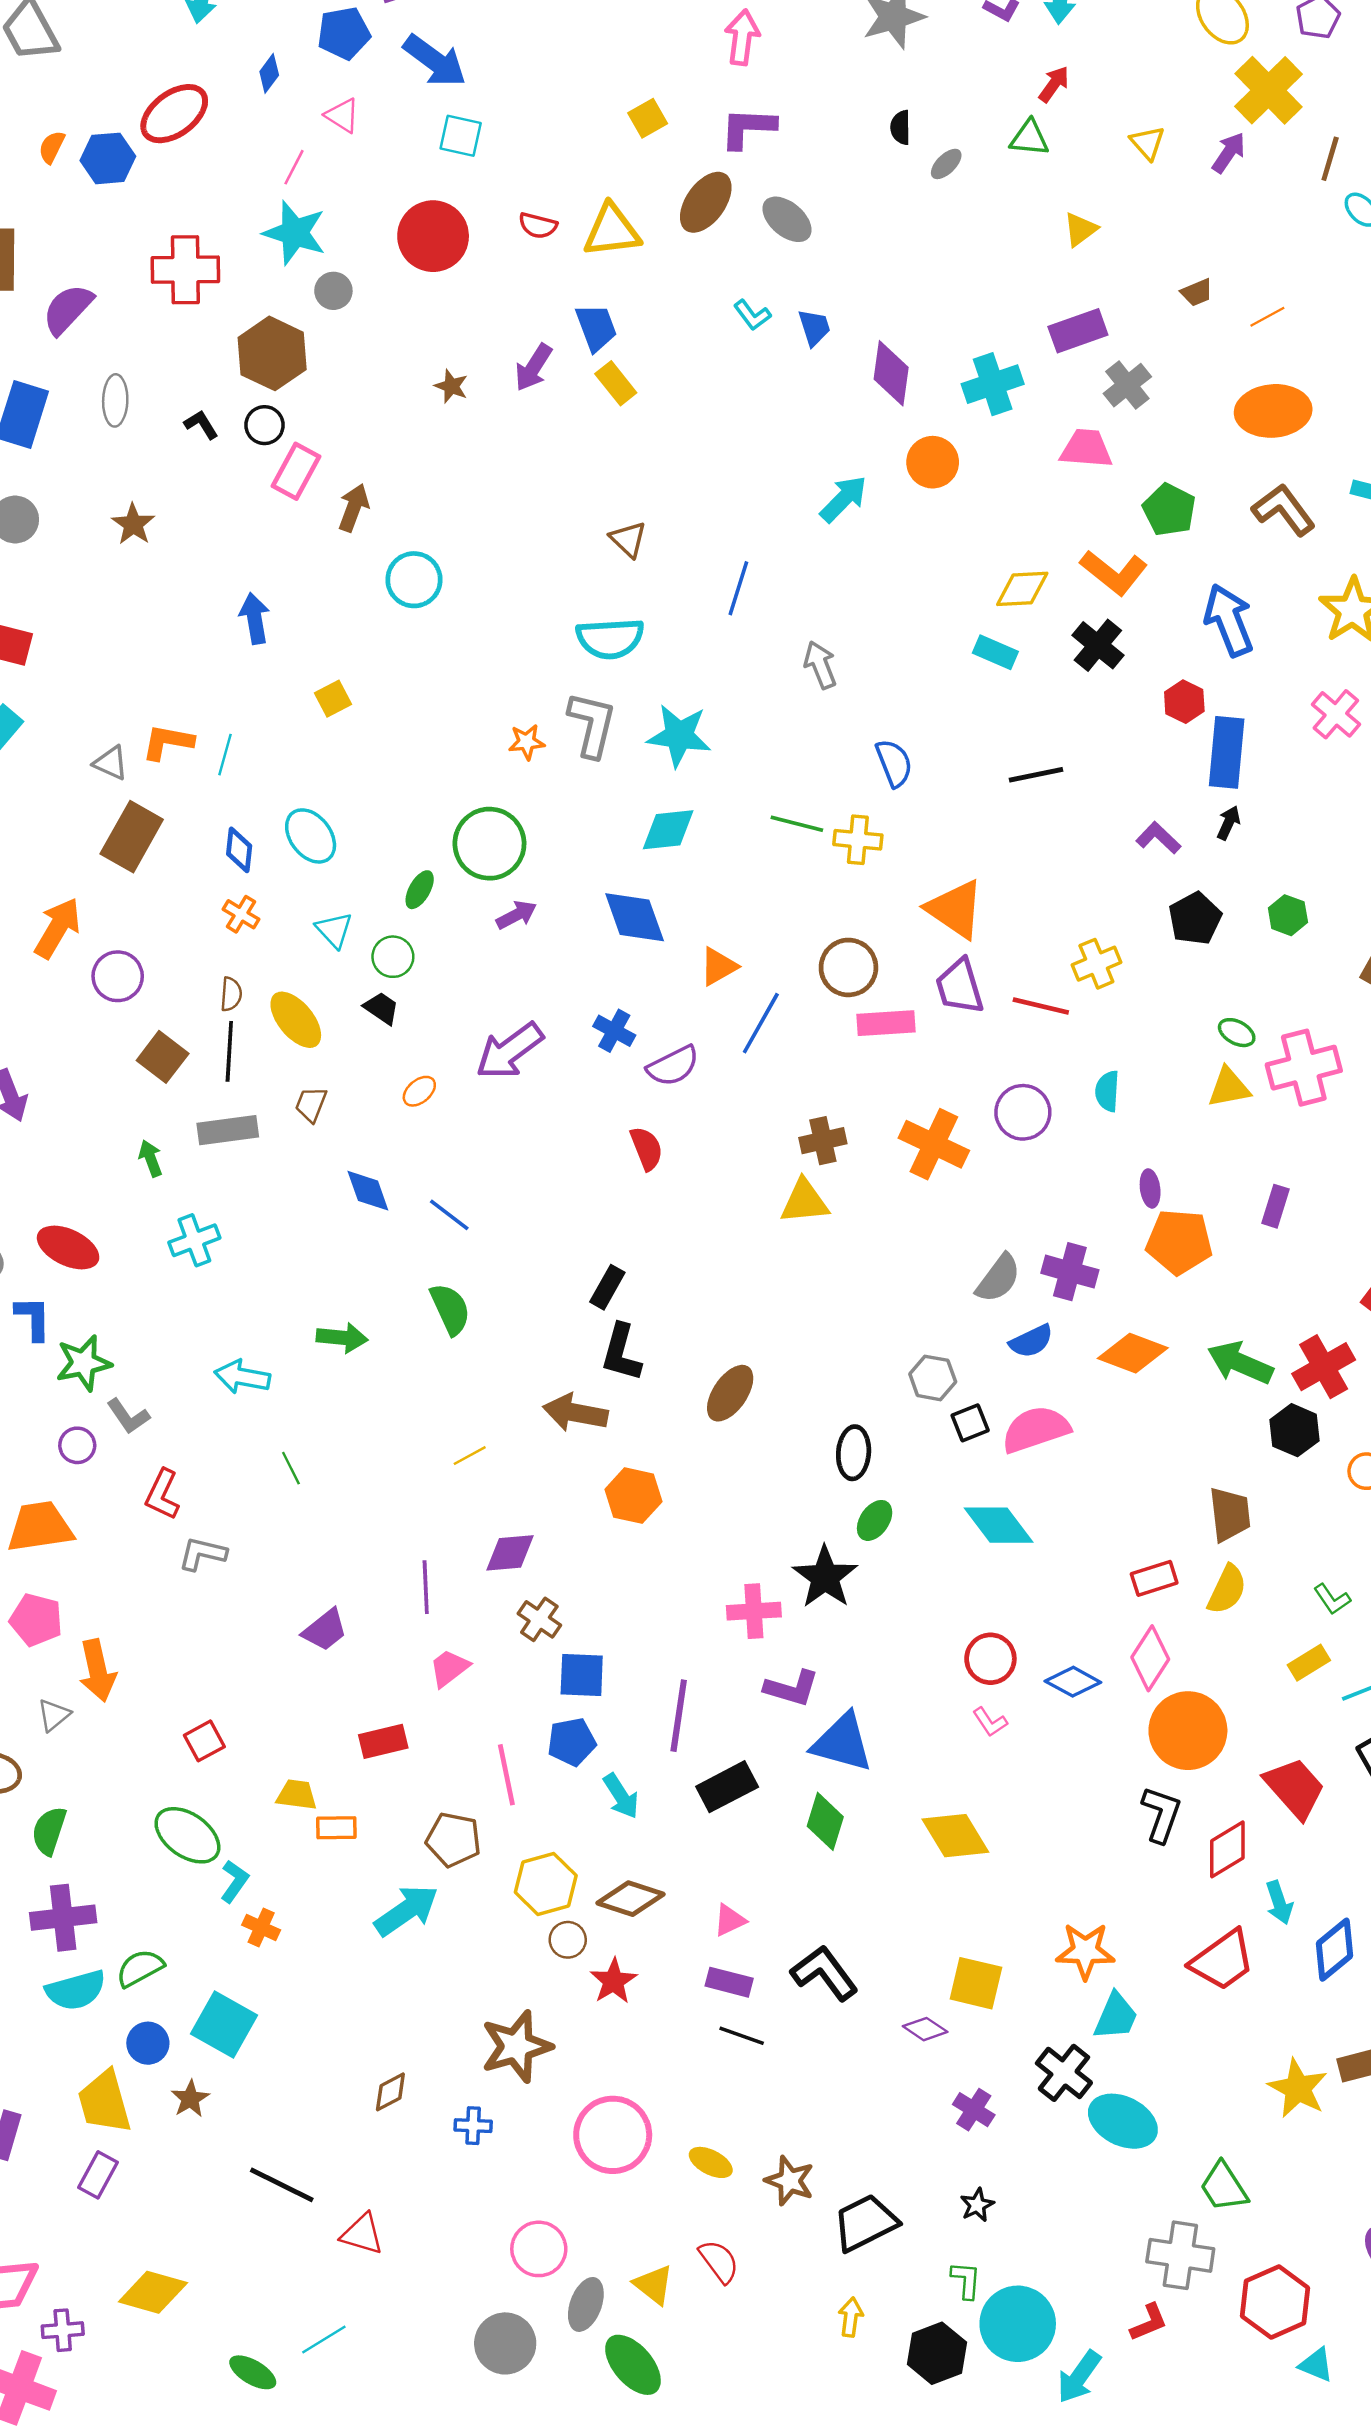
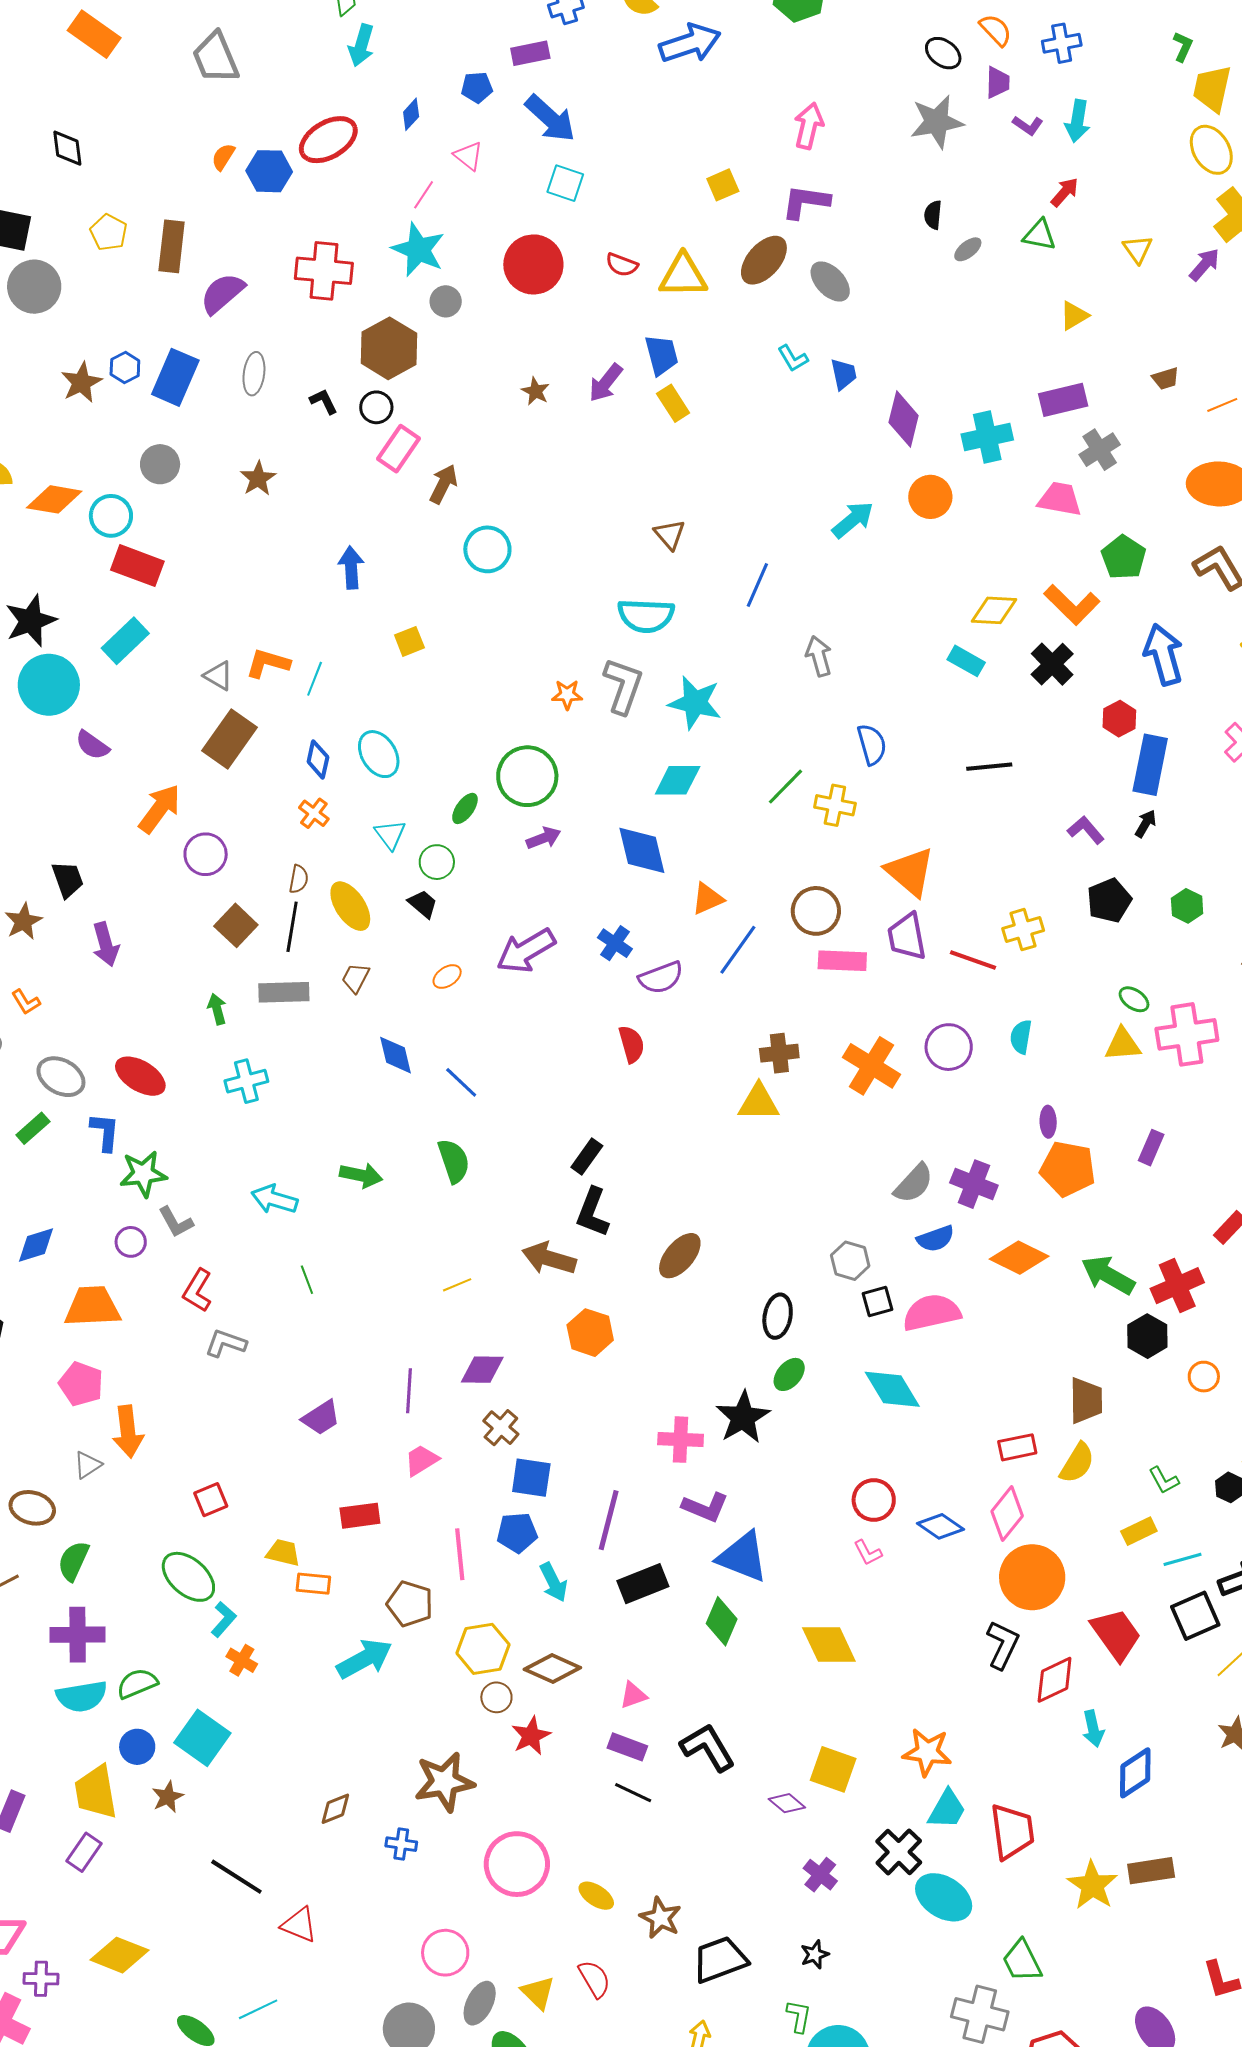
blue pentagon: (344, 33) -> (477, 87), size x0.7
green line: (797, 824) -> (785, 787), turned -66
red trapezoid: (1223, 1960) -> (1012, 1831), moved, turned -68

